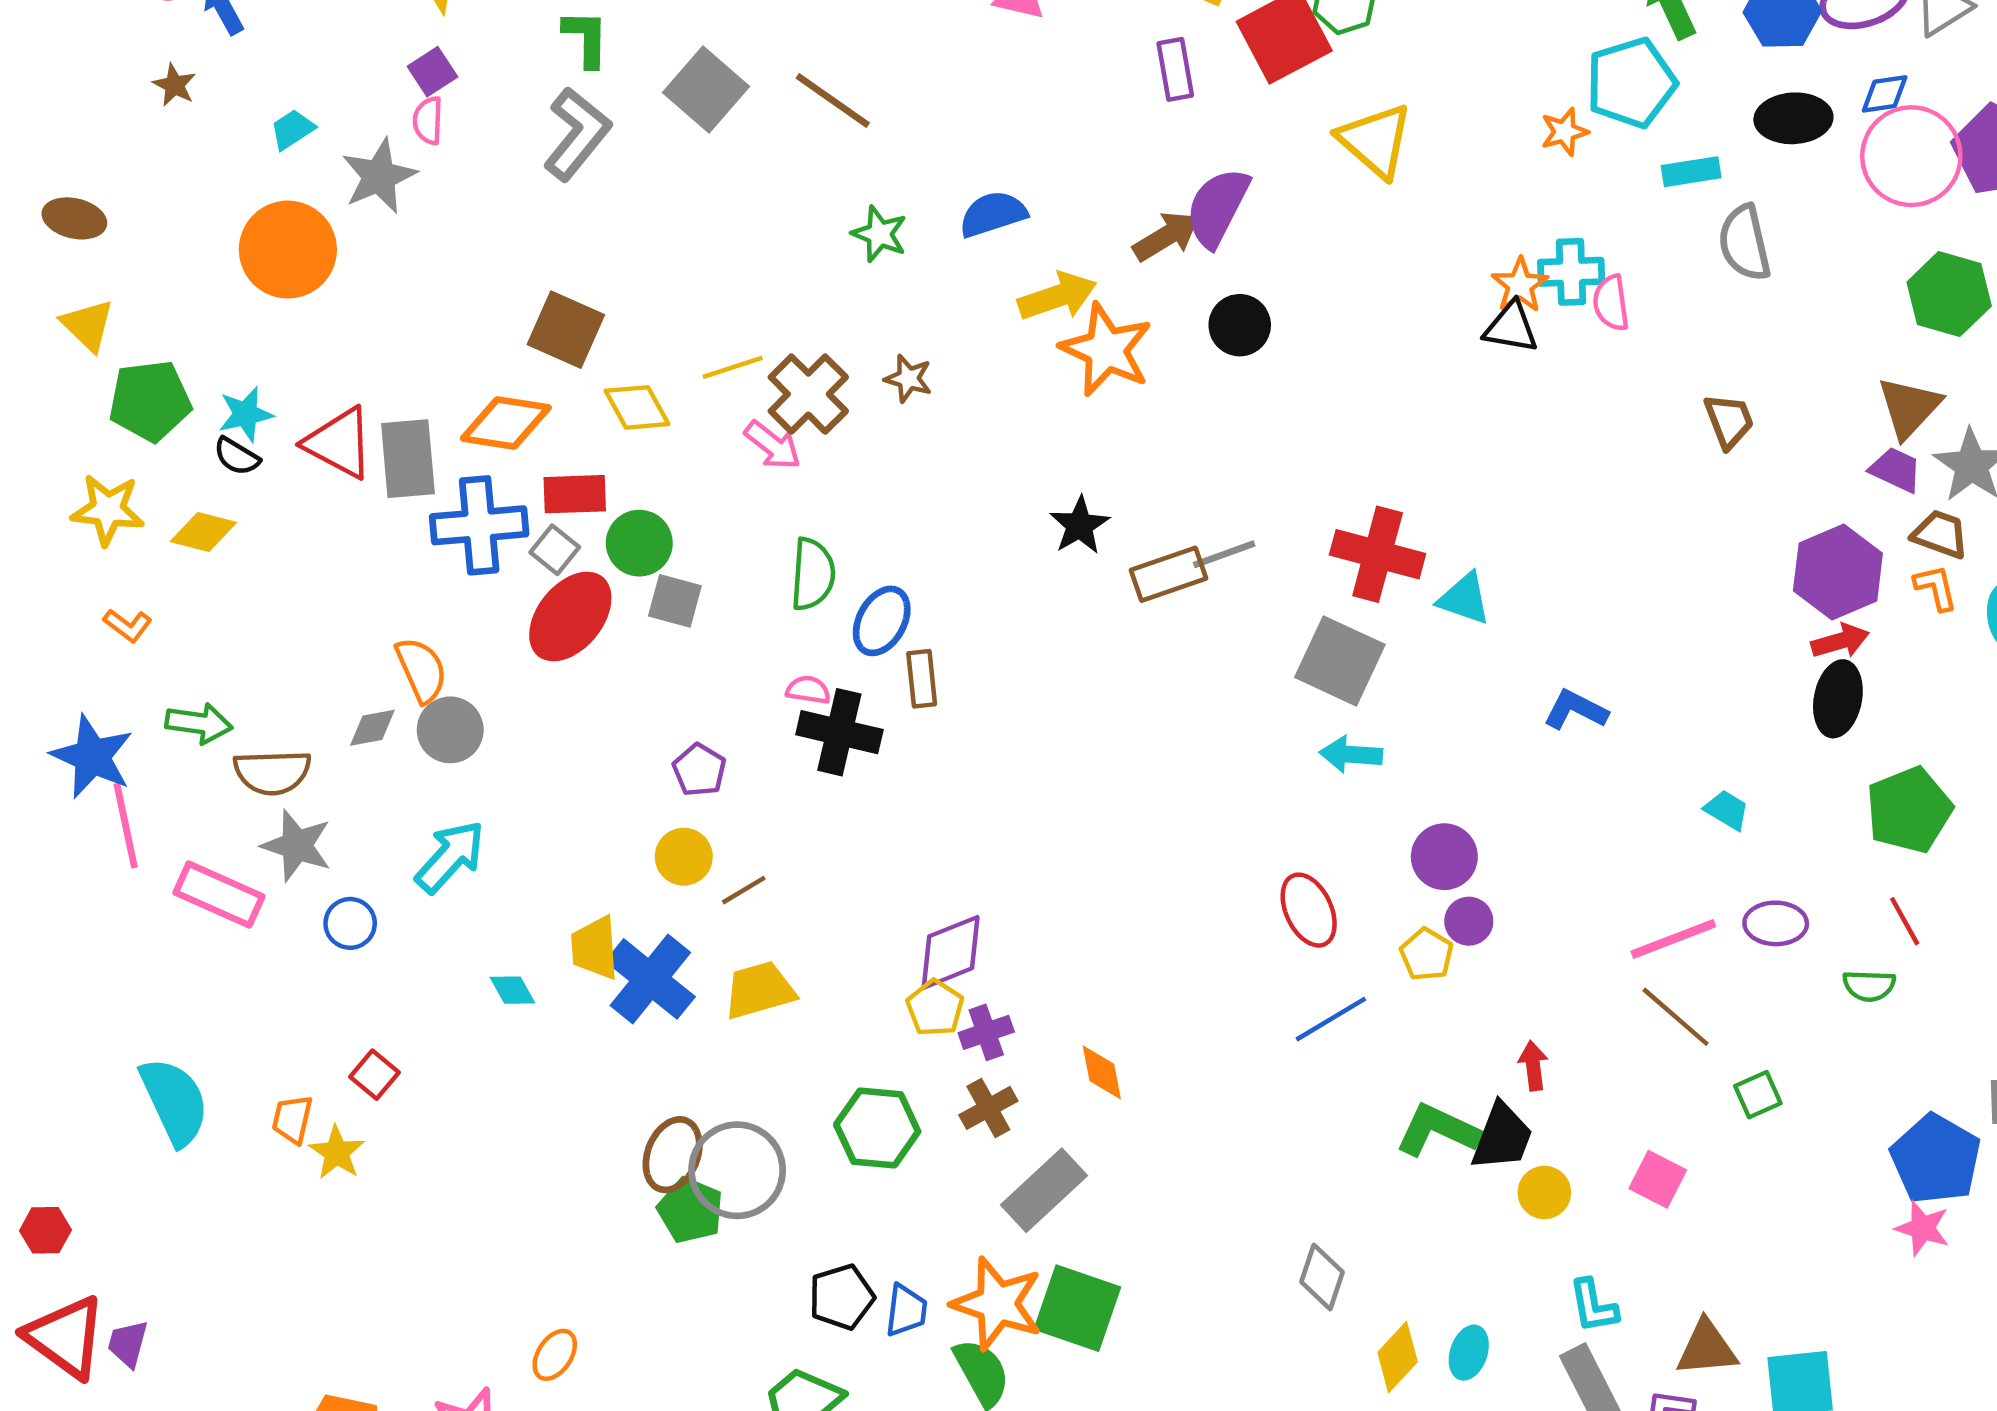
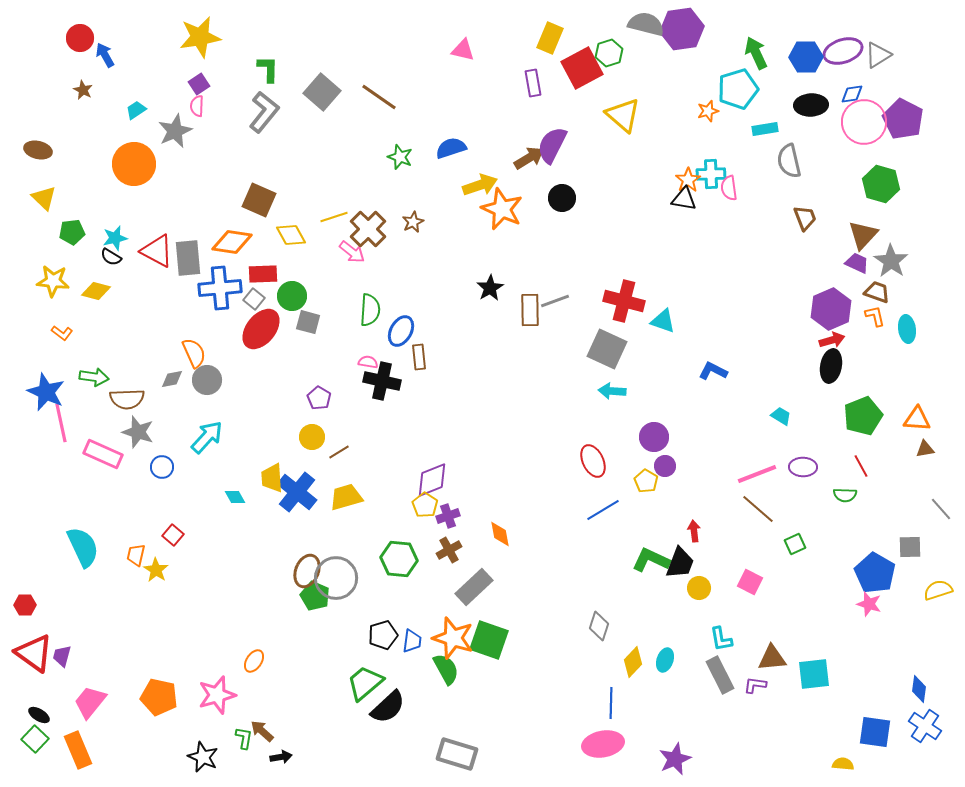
brown star: (908, 379) -> (413, 222), turned 30
green pentagon: (150, 401) -> (72, 232), size x0.7
brown trapezoid: (1729, 421) -> (805, 218), moved
brown rectangle: (1169, 574) -> (530, 310), turned -72

